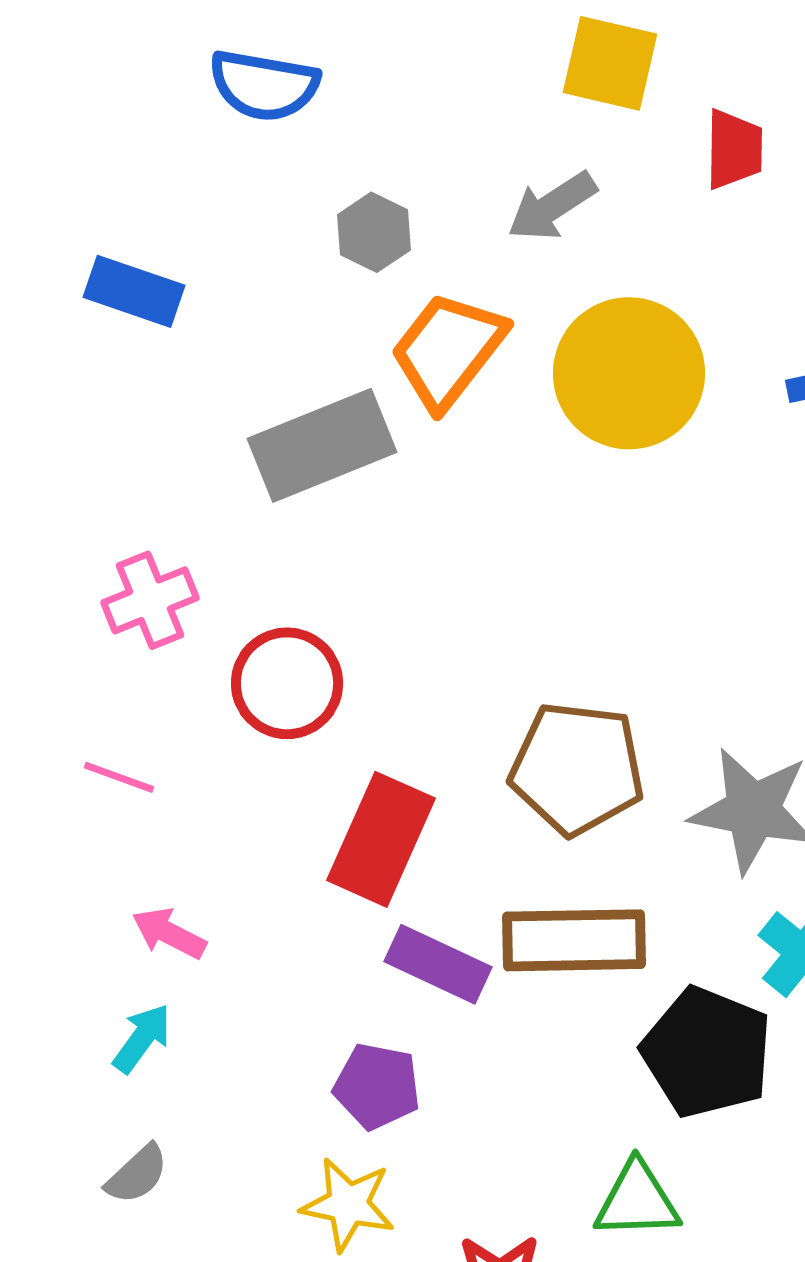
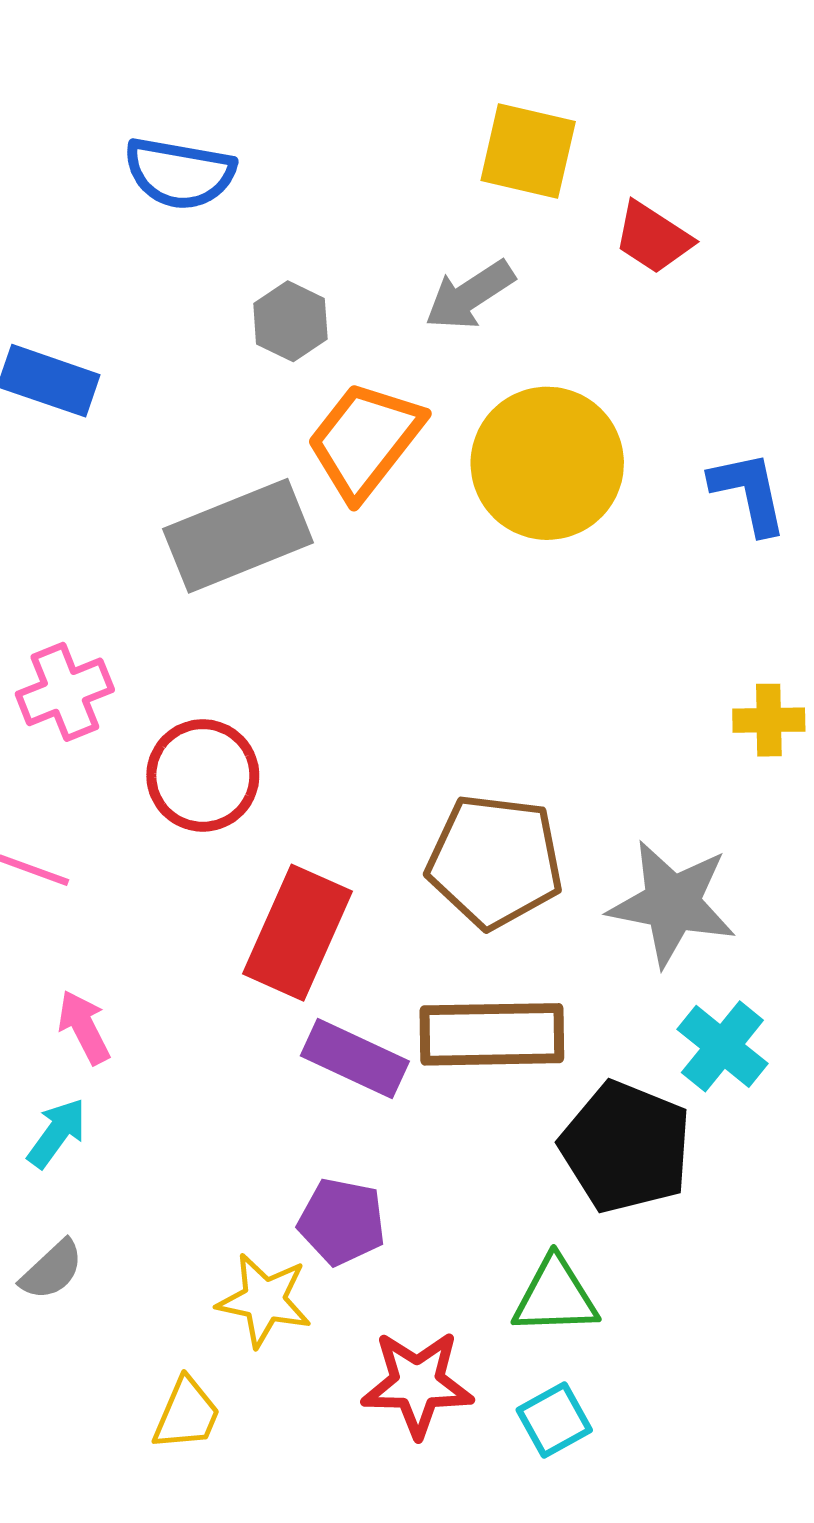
red trapezoid: (734, 149) -> (653, 238), turned 122
pink arrow: (169, 933) -> (84, 1027), turned 36
purple pentagon: (377, 1086) -> (342, 1222), moved

